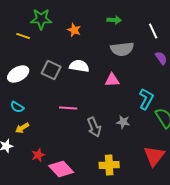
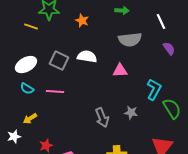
cyan semicircle: (17, 107) -> (27, 89), moved
pink line: (68, 108) -> (55, 92), moved

